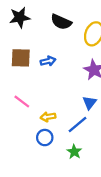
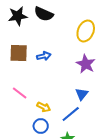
black semicircle: (61, 22) -> (44, 14), moved
yellow arrow: (48, 117) -> (44, 107), turned -144

